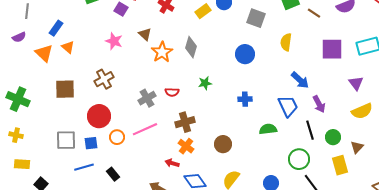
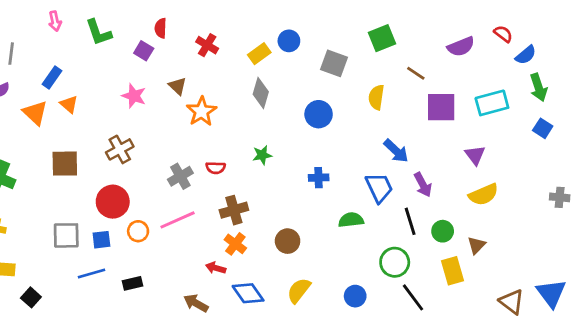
brown line: (314, 13) -> (416, 73), moved
gray diamond: (191, 47) -> (261, 93), moved
black rectangle: (113, 174) -> (132, 283), turned -64

